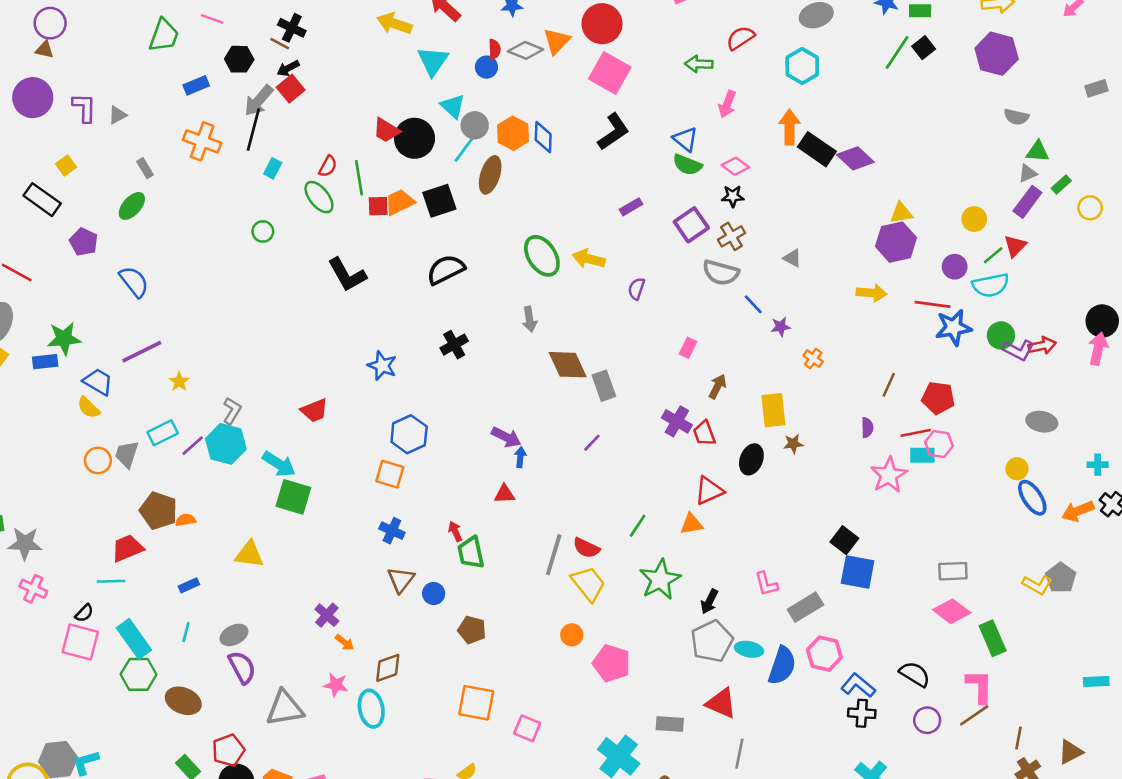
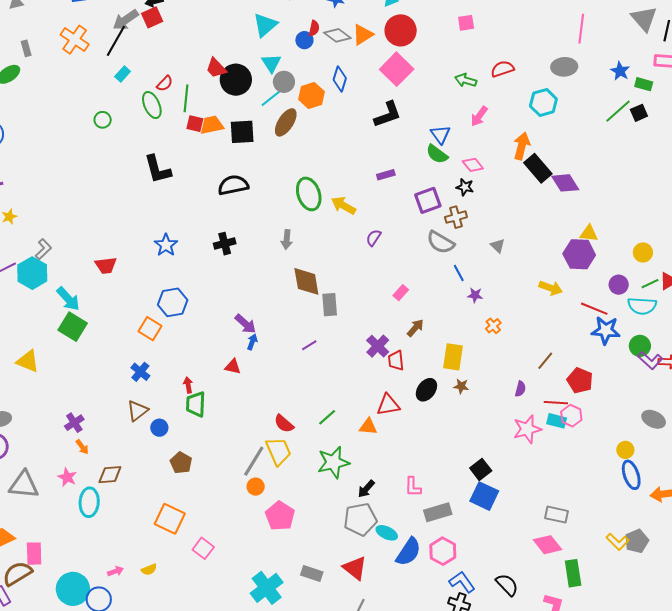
blue diamond: (543, 137) -> (340, 79), moved
gray line: (554, 555) -> (254, 461), moved

